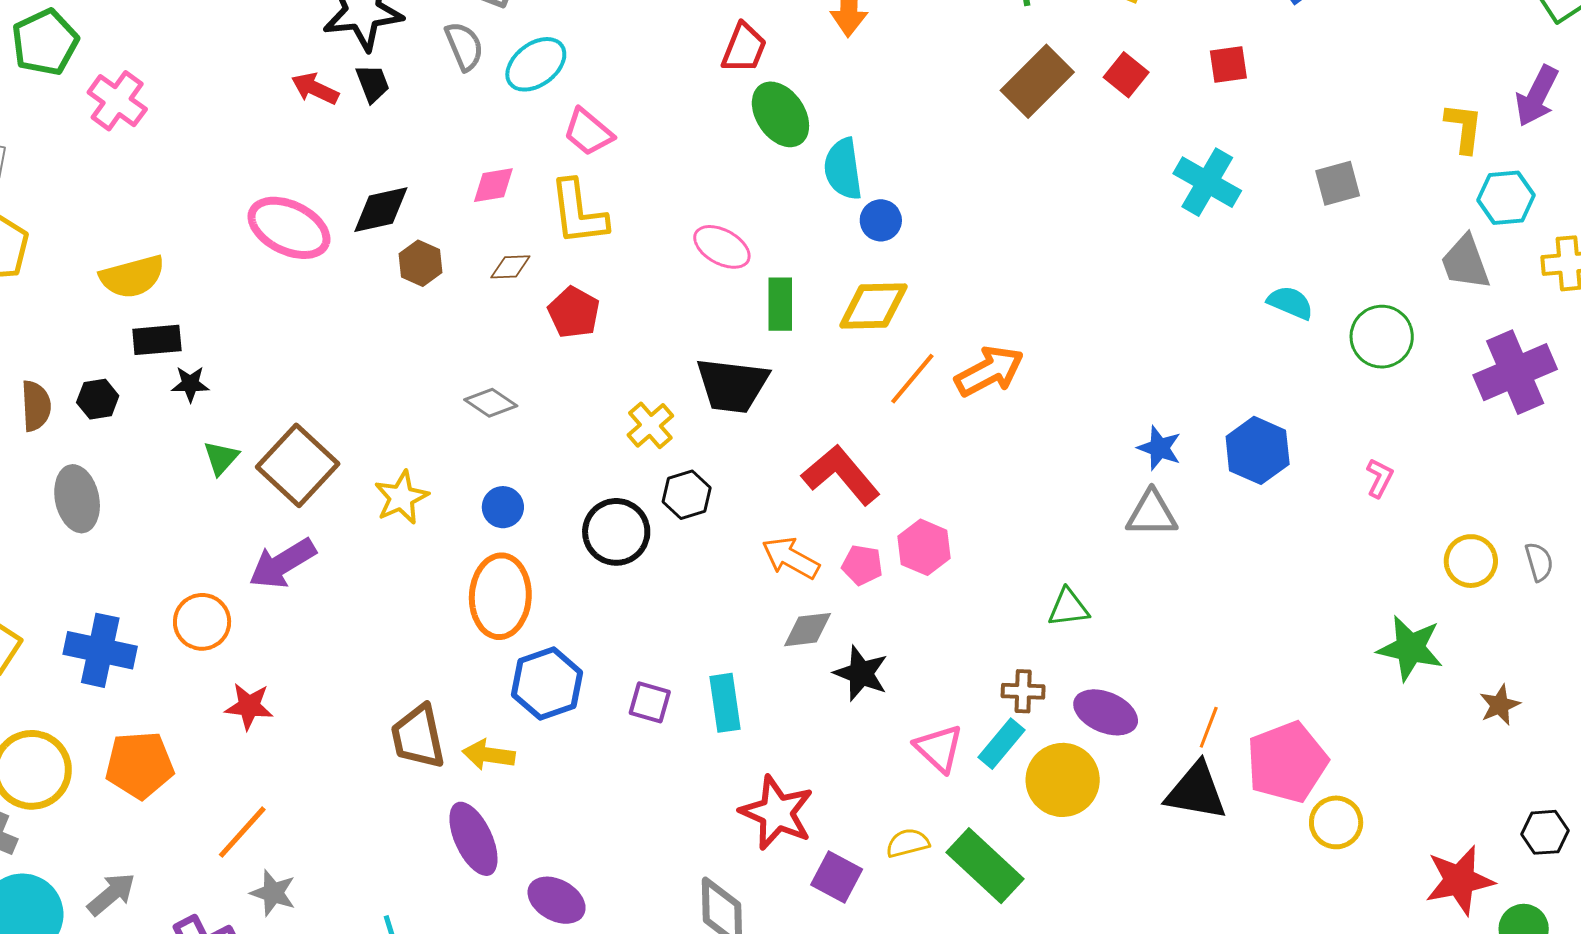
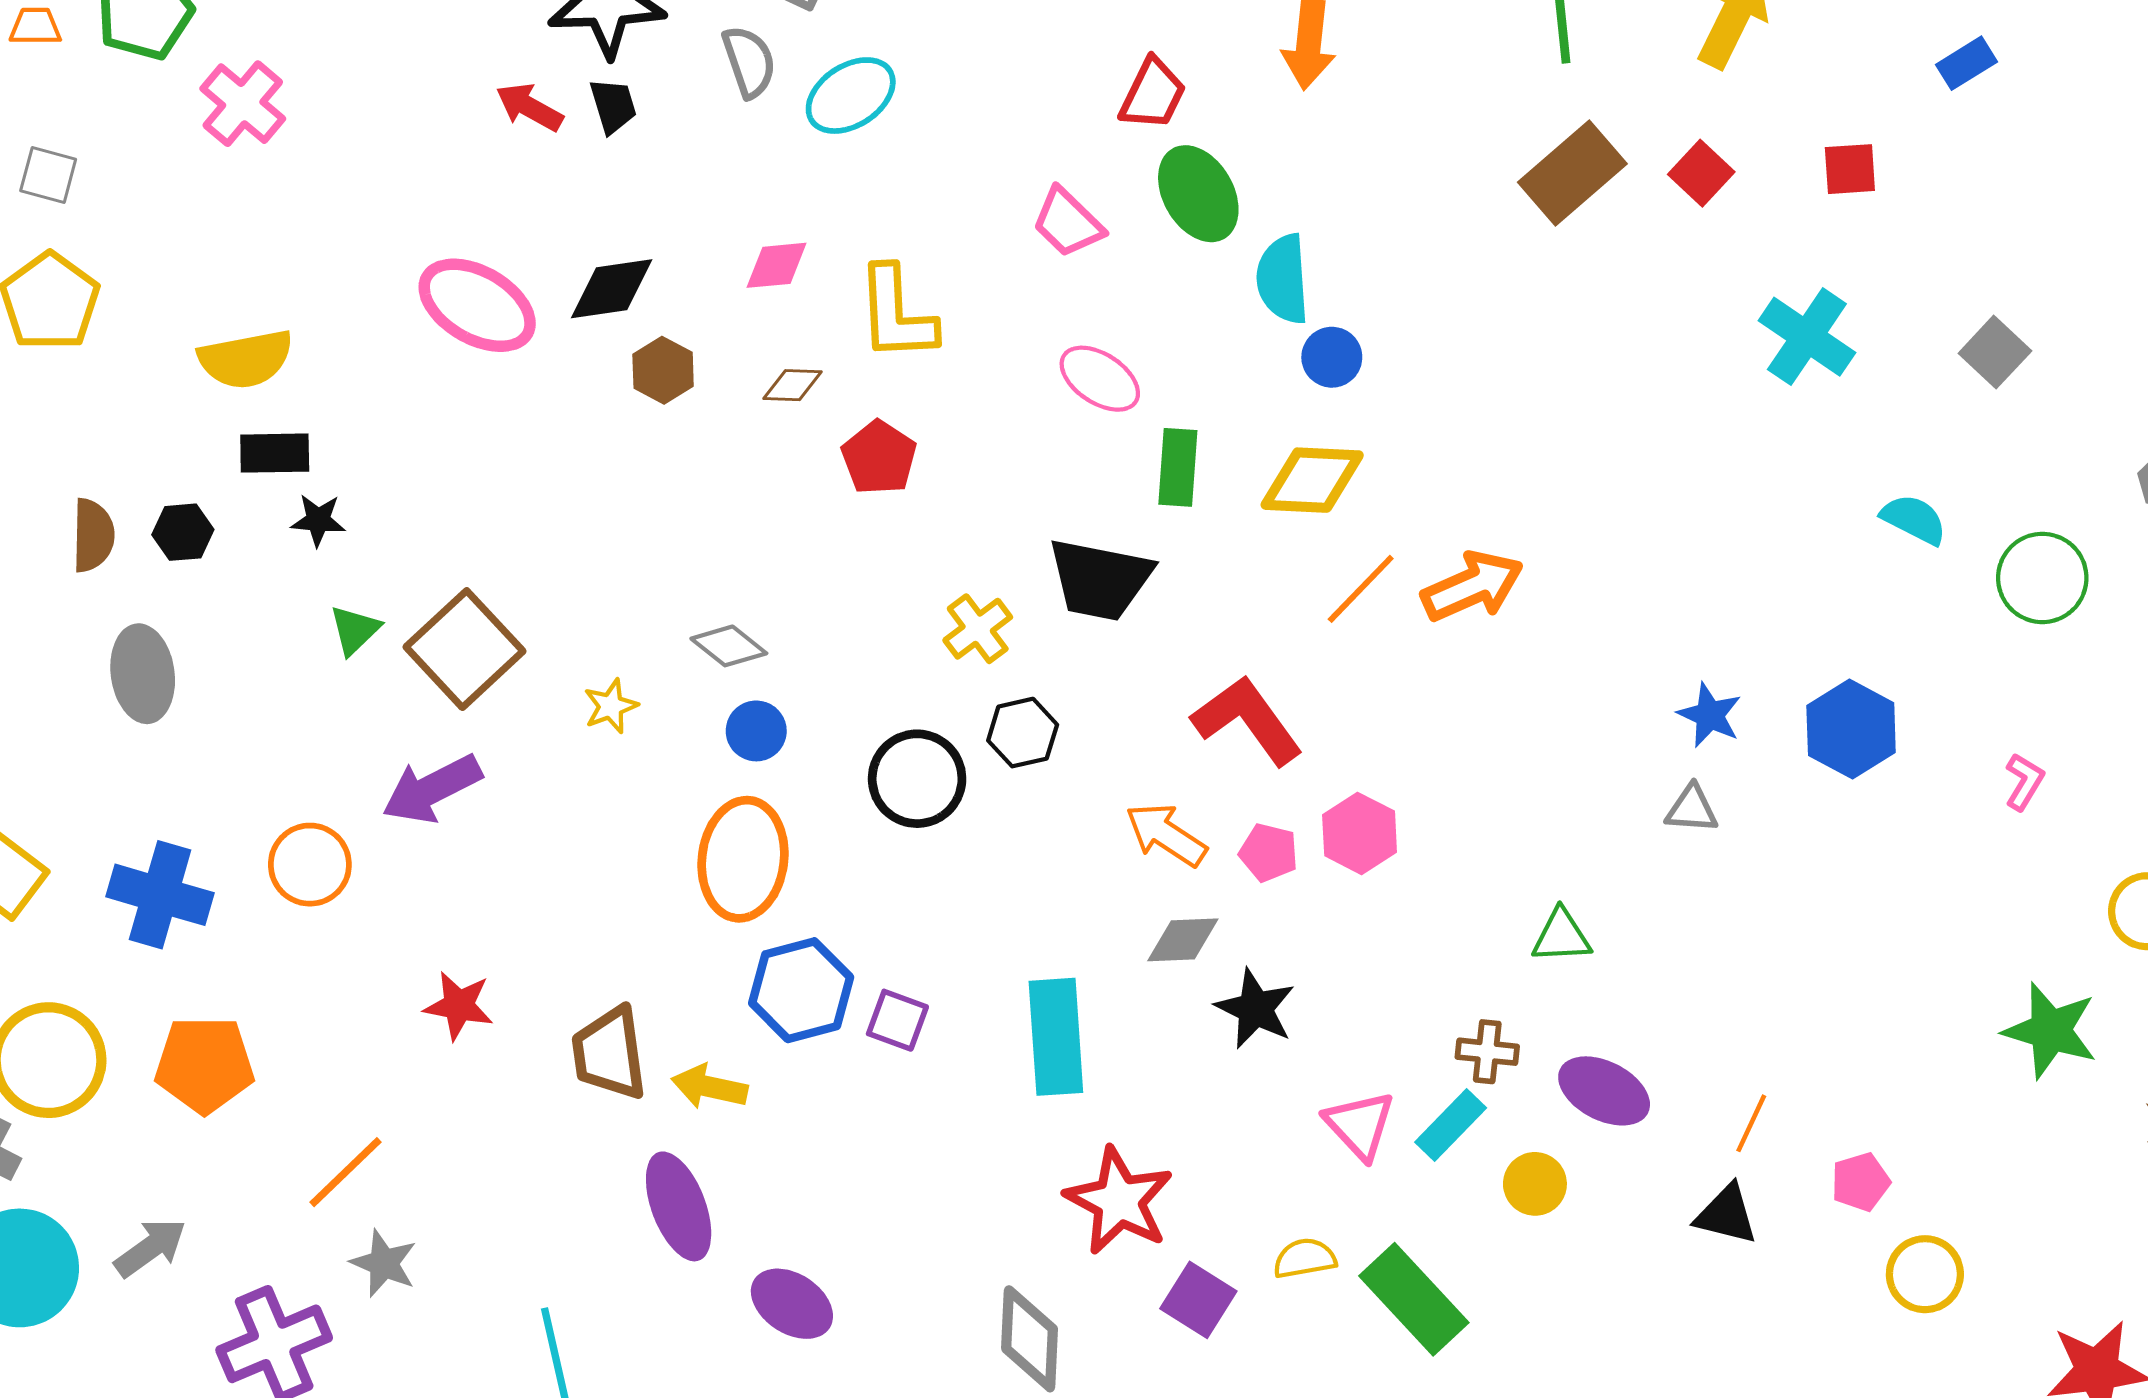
pink trapezoid: (588, 132) -> (1068, 223), moved
gray square: (1338, 183) -> (1995, 352), turned -36
gray diamond: (491, 403) -> (729, 646), moved
yellow star: (401, 497) -> (611, 706), size x0.7
gray triangle: (1152, 514) -> (1692, 809), size x0.7
purple square: (650, 702) -> (897, 1020), moved
cyan rectangle: (725, 703) -> (1056, 1037), size x1.4
red star: (249, 706) -> (459, 1006), moved
pink pentagon: (1287, 762) -> (1861, 1182), size x0.5
yellow circle: (1063, 780) -> (1535, 1184), size x0.6
black triangle: (1196, 791) -> (1726, 1215), size x0.7

